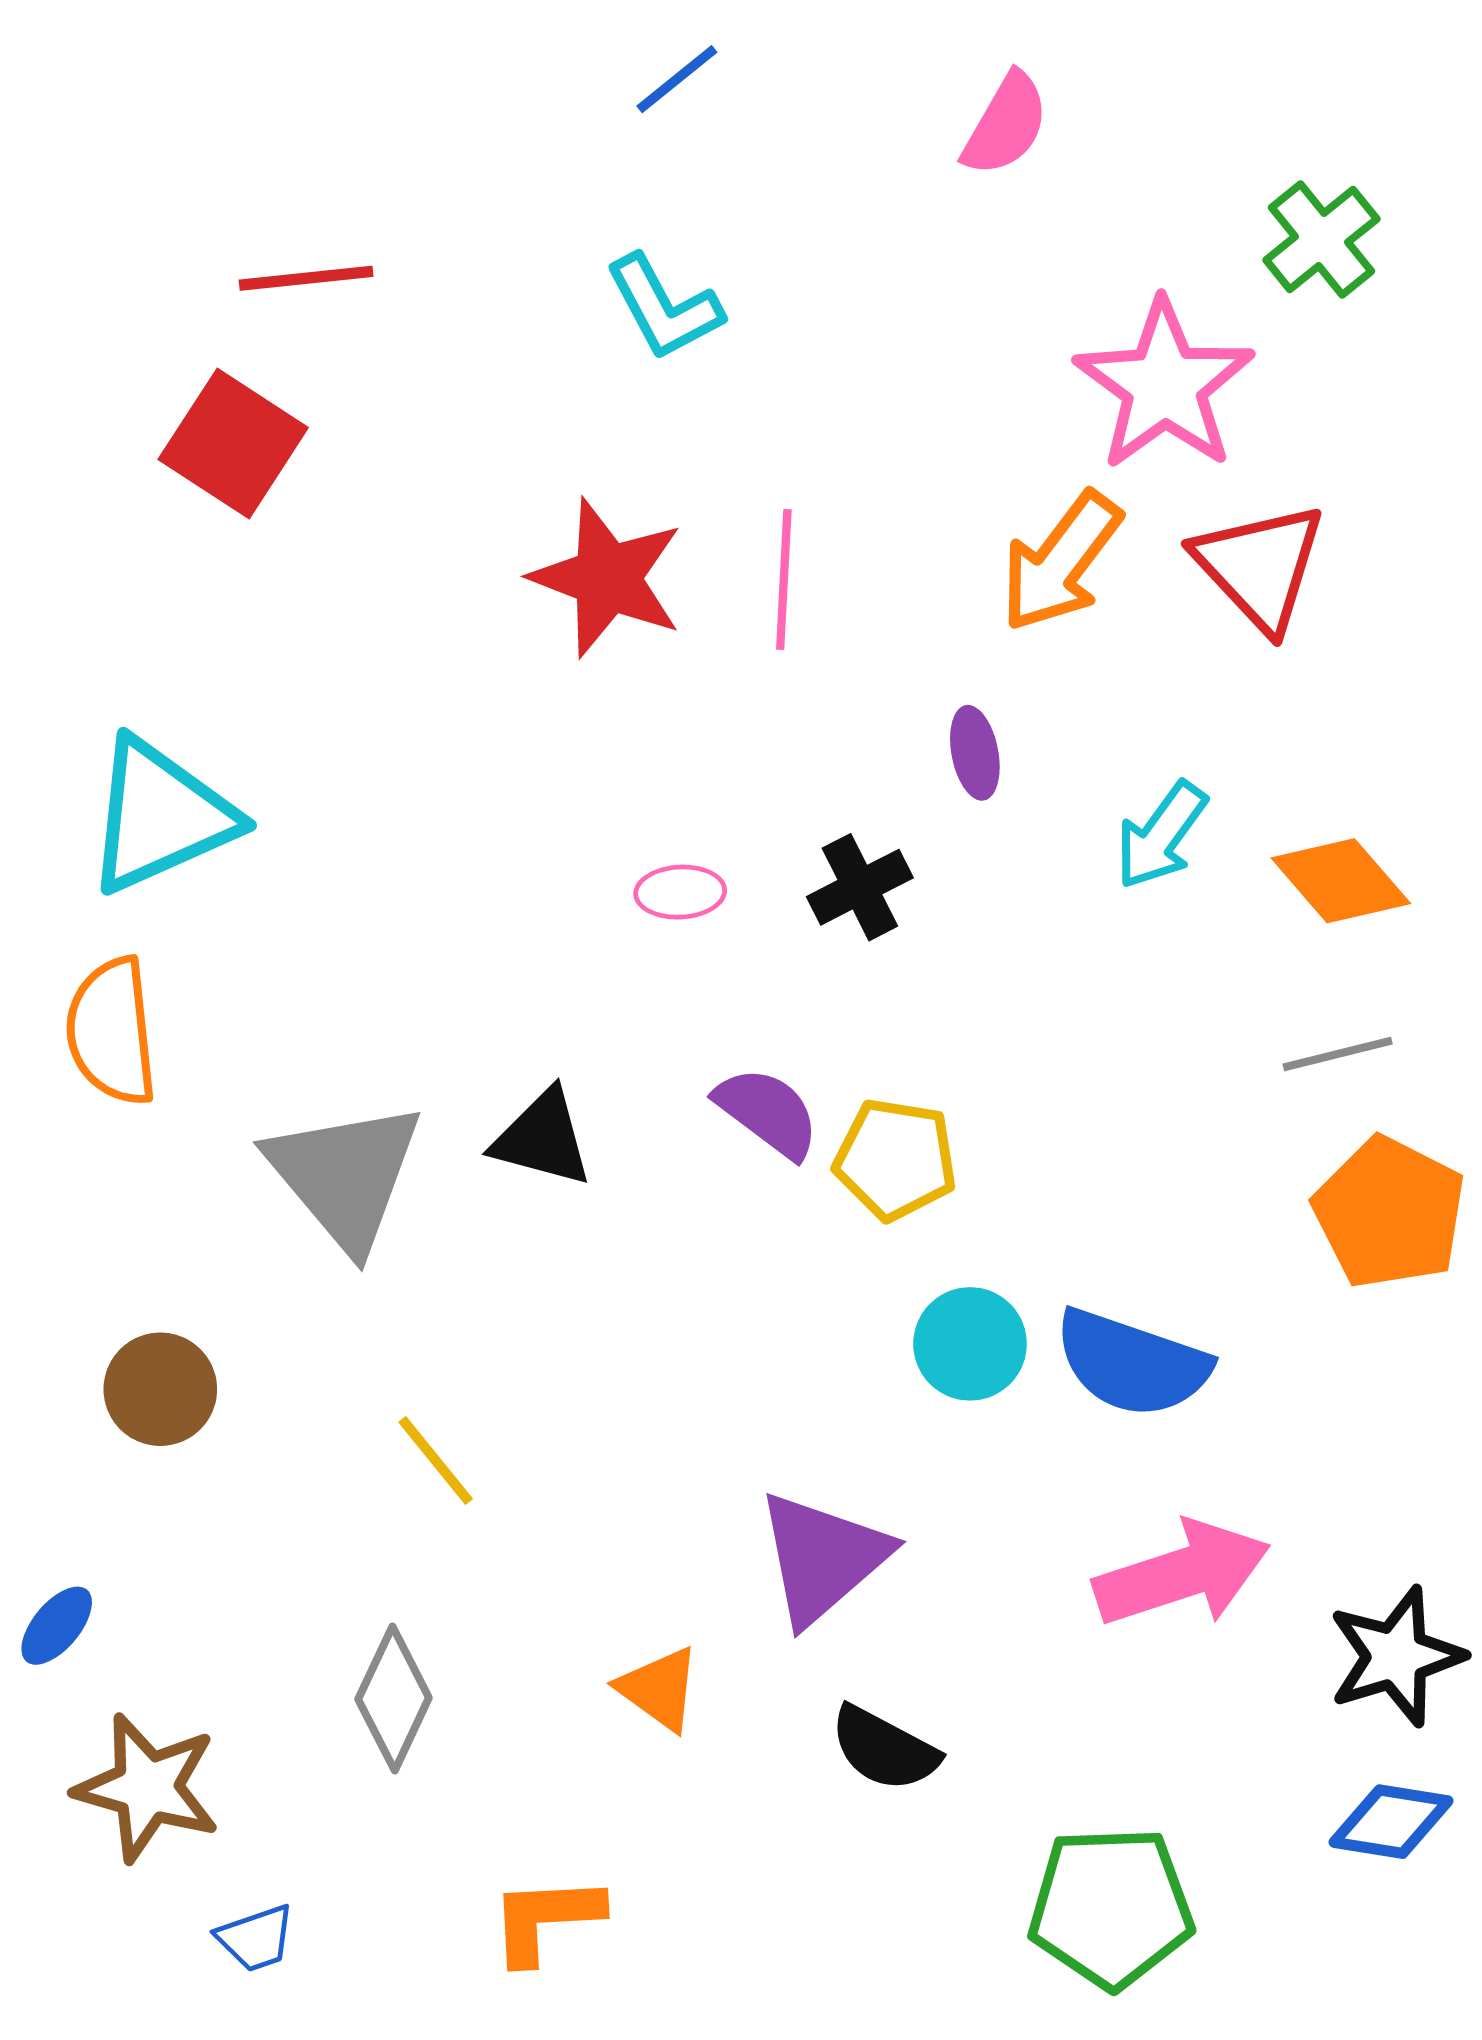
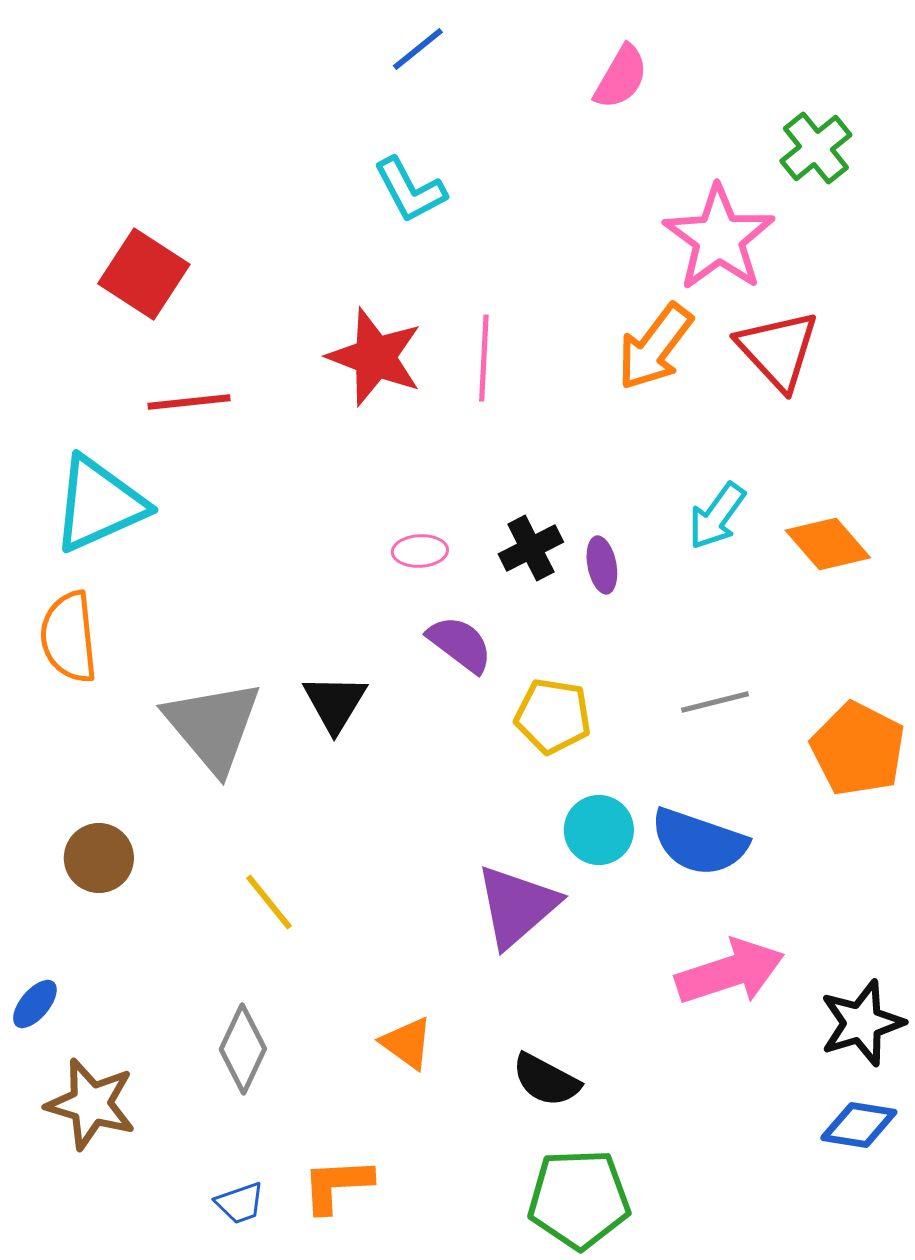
red line: (306, 278) -> (189, 402), moved
purple ellipse: (975, 753) -> (602, 565), moved
gray line: (1338, 1054) -> (715, 702), moved
purple semicircle: (768, 1112) -> (460, 644), moved
black triangle: (542, 1138) -> (335, 703), turned 46
purple triangle: (823, 1558) -> (517, 906), moved
green pentagon: (1111, 1907) -> (579, 1199), moved
blue trapezoid: (256, 1938) -> (240, 1203), moved

